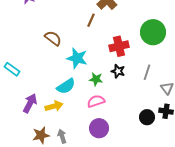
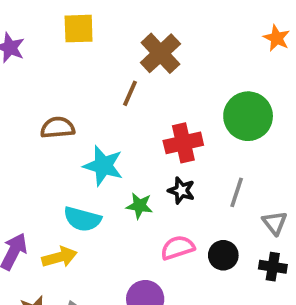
brown semicircle: (53, 38) -> (58, 128), turned -42
cyan semicircle: (66, 86) -> (82, 219), turned 48
pink semicircle: (96, 101) -> (178, 248), moved
black circle: (147, 117) -> (223, 255), moved

